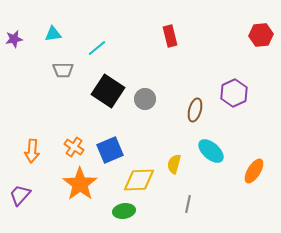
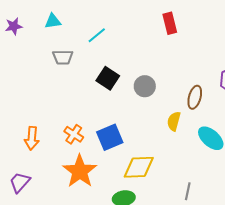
black square: (108, 91) -> (108, 78), size x0.7
yellow semicircle: (174, 164) -> (174, 121), moved

